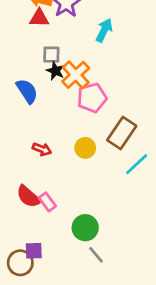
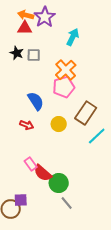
black star: (55, 71) -> (17, 53), moved
orange cross: (76, 75) -> (66, 70), moved
blue semicircle: (27, 91) -> (36, 101), moved
red semicircle: (28, 197) -> (43, 173), moved

